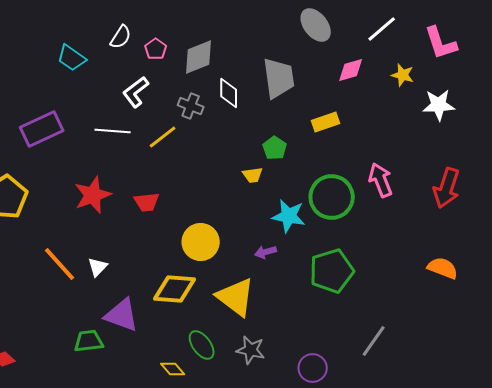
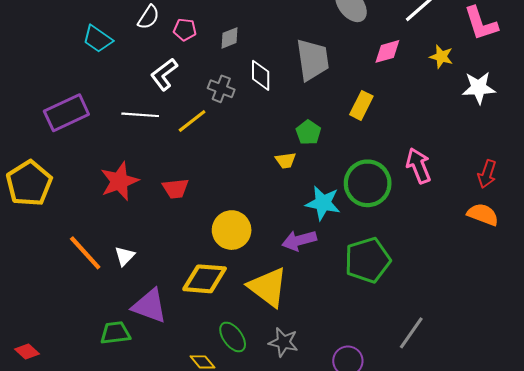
pink pentagon: (156, 49) -> (185, 30), turned -30
gray diamond: (199, 57) -> (229, 38), size x0.6
yellow rectangle: (326, 122) -> (361, 105), turned -44
red arrow: (447, 188) -> (487, 174), size x0.7
purple arrow: (266, 252) -> (299, 240), size x1.5
orange semicircle: (443, 268) -> (483, 214), moved

